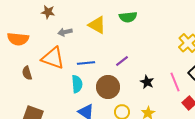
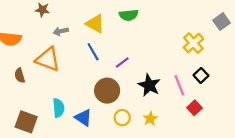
blue line: (86, 63) -> (93, 52), moved, turned 66
black star: (147, 82) -> (149, 85), size x1.5
cyan semicircle: (77, 84) -> (59, 108), moved

